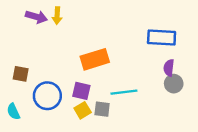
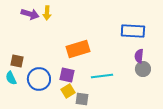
gray square: (102, 109) -> (82, 99), moved
cyan semicircle: (13, 112) -> (11, 78), moved

